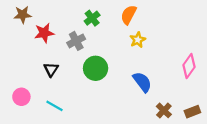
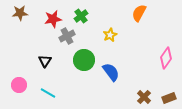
orange semicircle: (129, 15) -> (139, 13), moved
red star: (44, 33) -> (53, 19), moved
yellow star: (138, 40) -> (110, 35), moved
blue semicircle: (142, 82) -> (111, 72), moved

